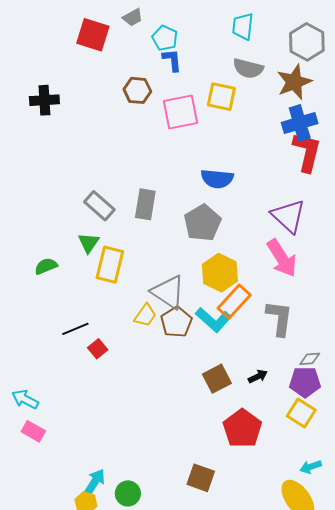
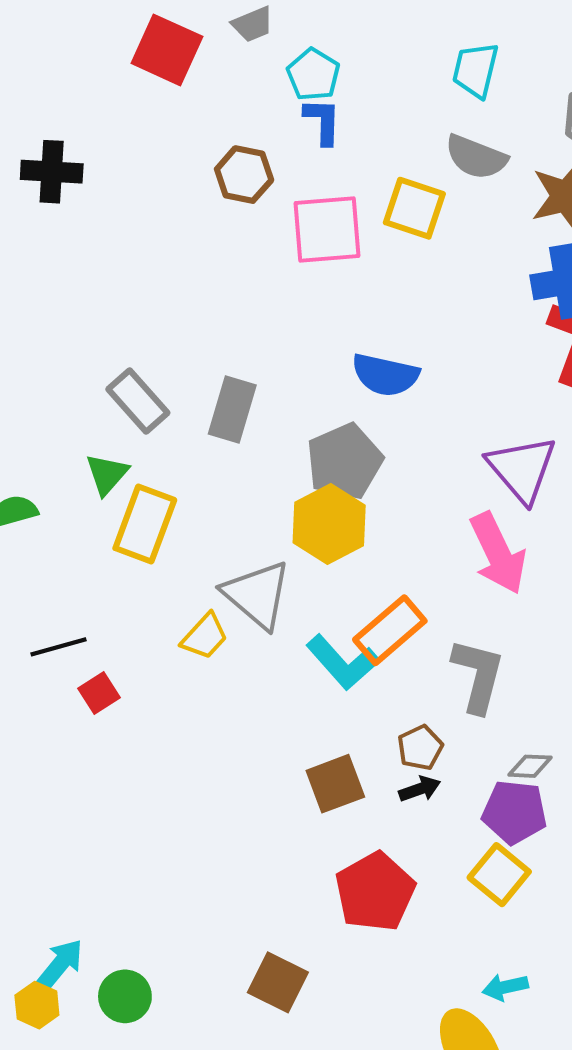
yellow hexagon: (220, 273) -> (329, 524), moved
brown pentagon: (176, 322) -> (420, 748), moved, size x0.7

